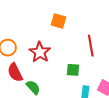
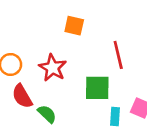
green square: (73, 70) -> (97, 88), size x1.5

